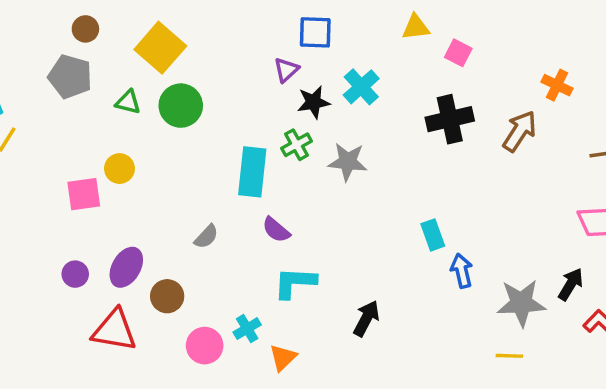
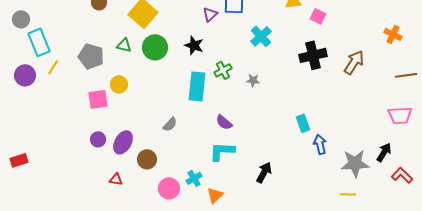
purple triangle: (286, 70) -> (210, 14), moved
gray pentagon: (70, 77) -> (91, 56), moved
orange cross: (557, 85) -> (393, 34), moved
black star: (314, 102) -> (194, 45), moved, turned 30
gray star: (348, 162) -> (253, 80), size x0.6
purple semicircle: (276, 230) -> (224, 122), moved
purple circle: (75, 274) -> (98, 139), moved
red triangle: (114, 330) -> (116, 179), size x0.5

